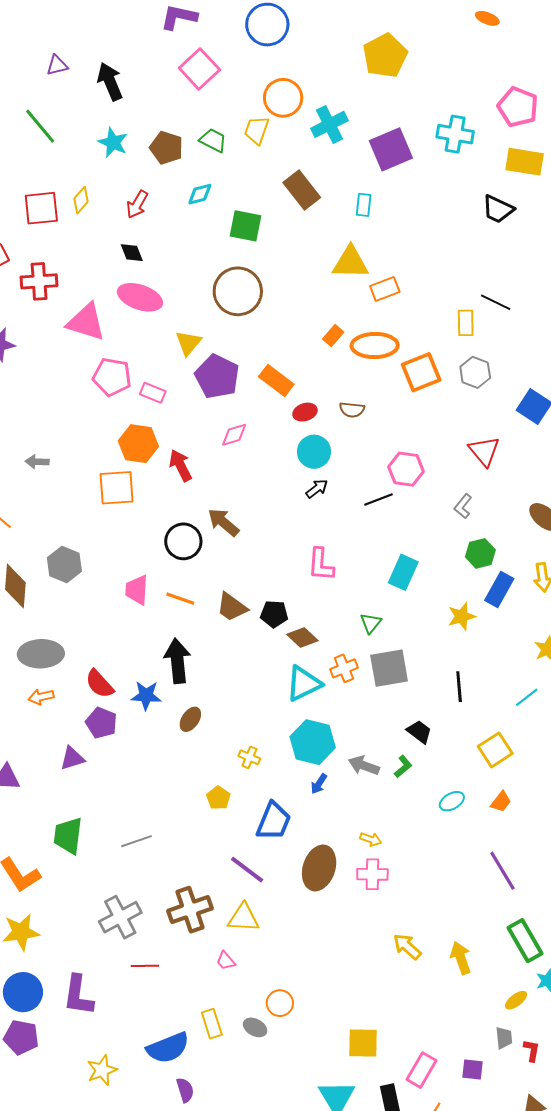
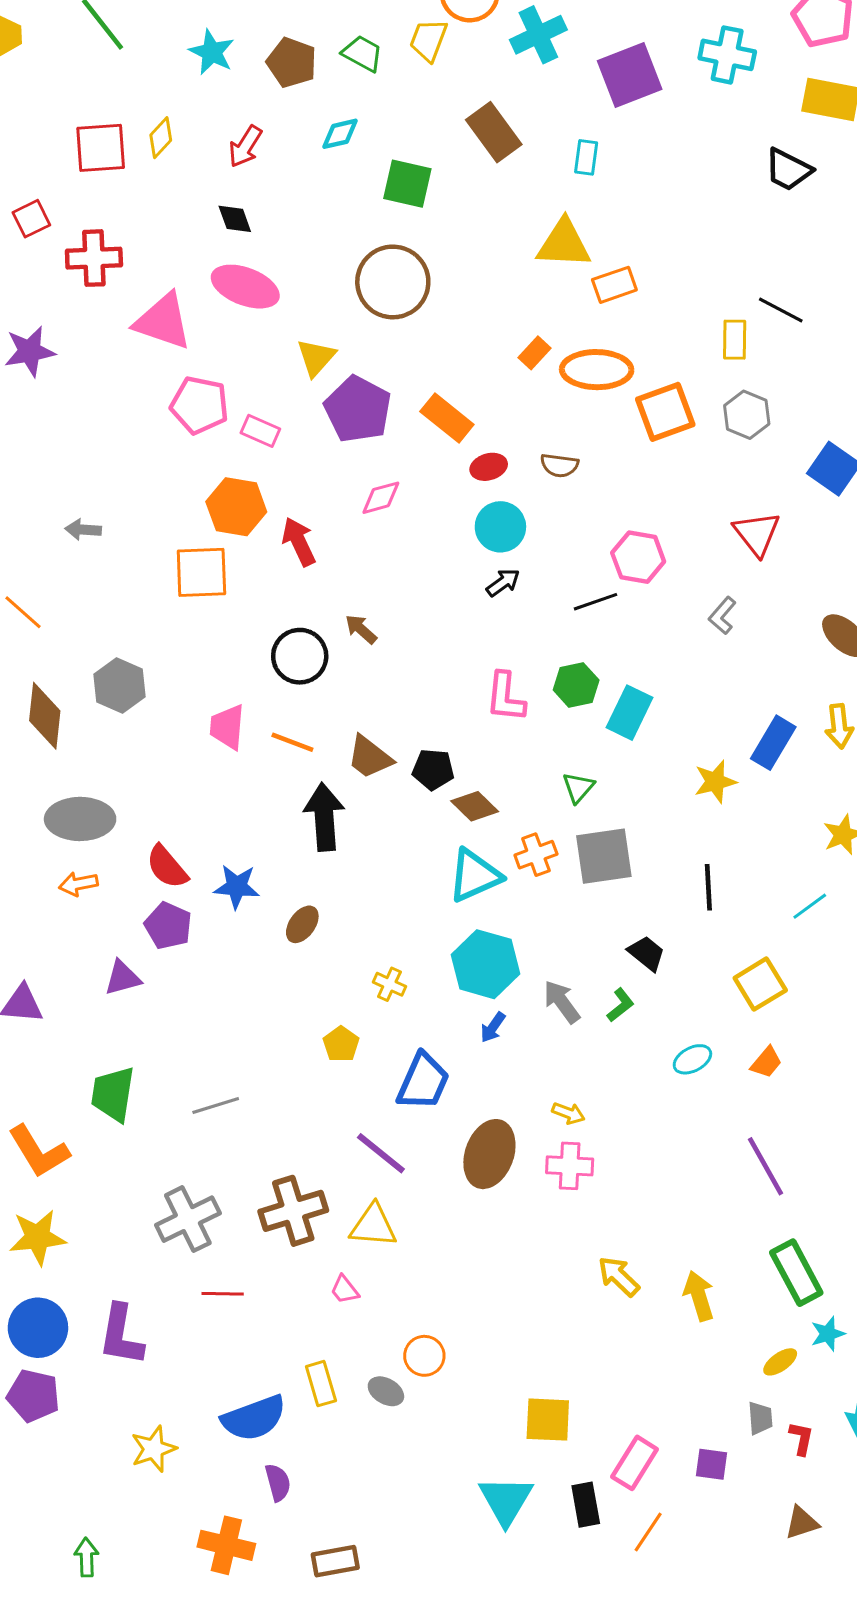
brown arrow: (223, 522) -> (361, 629), size x0.7
green hexagon: (480, 553) -> (576, 685), moved
black arrow: (177, 661) -> (324, 817), moved
gray arrow: (364, 766) -> (562, 1002), turned 32

